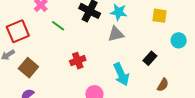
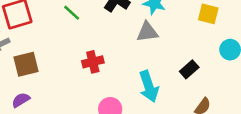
brown square: (28, 68) -> (26, 64), turned 30

